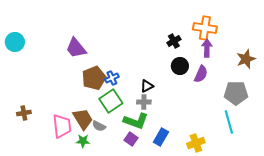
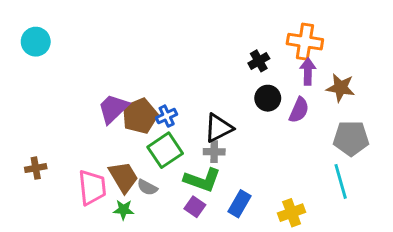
cyan circle: (15, 42) -> (36, 42), moved
purple trapezoid: (76, 48) -> (113, 109), moved, turned 85
brown star: (246, 59) -> (341, 88), moved, turned 30
black triangle: (147, 86) -> (219, 128), size x1.5

